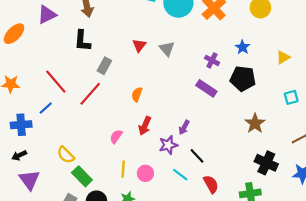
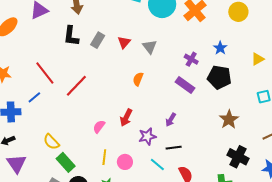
gray rectangle: (104, 66) -> (98, 40), moved
orange semicircle: (137, 94) -> (138, 79), moved
purple arrow: (184, 127) -> (171, 120), moved
black line: (197, 156) -> (174, 148), turned -56

